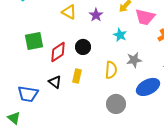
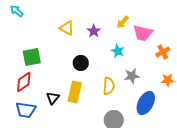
red diamond: (58, 52) -> (24, 82), moved
yellow rectangle: (77, 76) -> (75, 92), size x1.5
black triangle: (55, 82) -> (53, 98), turned 32
blue ellipse: (148, 87) -> (146, 103), turned -35

